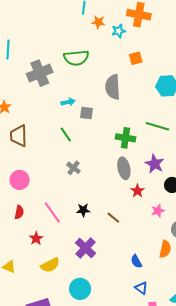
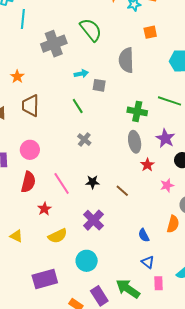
green semicircle: (76, 58) -> (91, 30), turned -125
red semicircle: (19, 212) -> (28, 182), size x1.5

